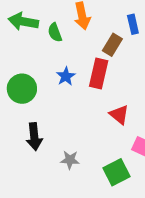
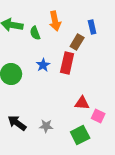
red triangle: (119, 115) -> (82, 103), moved, turned -35
black arrow: (34, 137) -> (17, 123), moved, turned 132

